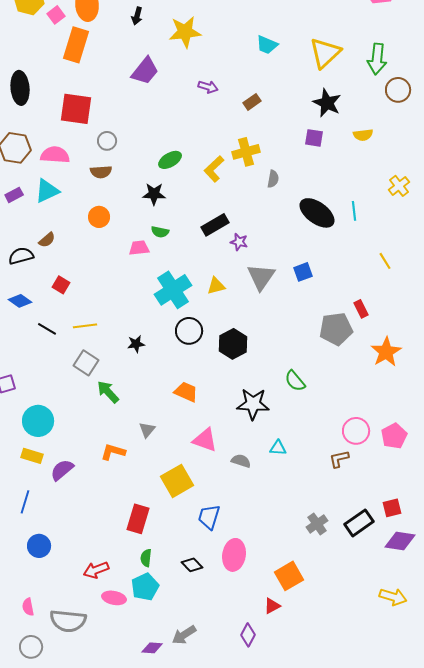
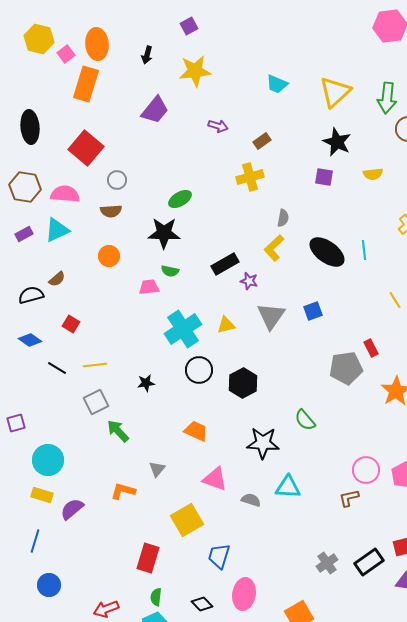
red square: (76, 109) -> (86, 148), turned 32
yellow cross: (246, 152) -> (250, 177), moved
yellow L-shape: (214, 169) -> (274, 248), moved
black star: (154, 194) -> (164, 233), size x1.4
gray square: (86, 363) -> (96, 402), turned 30
cyan triangle: (278, 448) -> (288, 487), size x1.5

